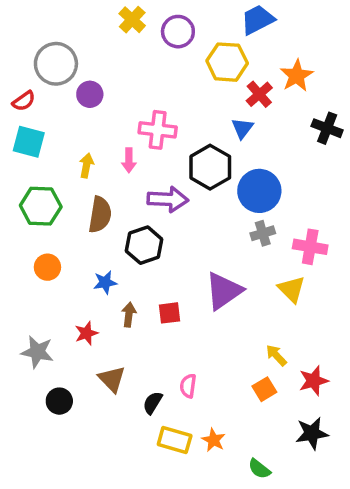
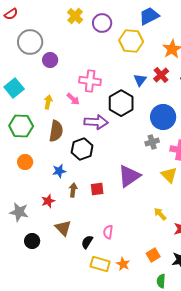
red cross: (259, 94) -> (161, 75), moved
red semicircle: (24, 101) -> (11, 14), moved
cyan square: (29, 142) -> (14, 88), turned 36
pink arrow: (129, 160) -> (73, 99), turned -48
blue circle: (259, 191) -> (163, 117), moved
orange square: (264, 389) -> (153, 255), moved
green semicircle: (259, 469) -> (161, 281), moved, turned 56

